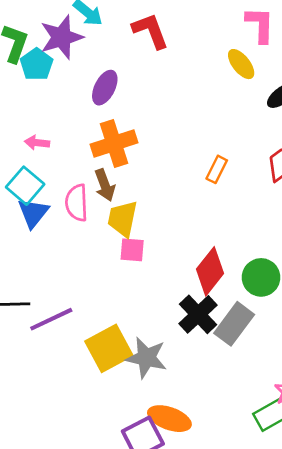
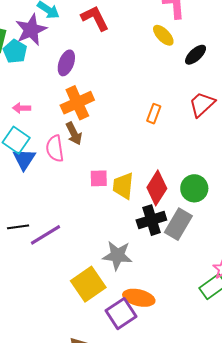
yellow trapezoid: (123, 219) -> (123, 186), moved
black cross: (198, 314) -> (151, 220), turned 32
yellow square: (109, 348) -> (88, 284), moved

